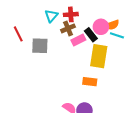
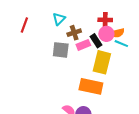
red cross: (71, 14) -> (105, 20), moved
red line: (18, 34) -> (24, 25), moved, turned 42
gray square: (40, 46) -> (61, 50), moved
orange rectangle: (90, 82) -> (91, 86), size x1.6

